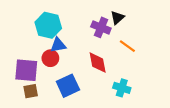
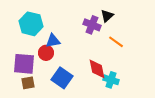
cyan hexagon: (48, 25) -> (31, 24), moved
red diamond: (98, 63) -> (97, 69), moved
blue square: (68, 86) -> (62, 78), turned -30

